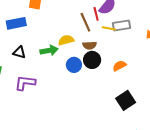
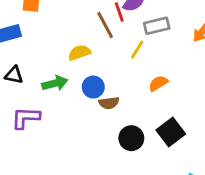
yellow line: (109, 28) -> (137, 50), moved, turned -64
brown semicircle: (90, 45) -> (109, 103), moved
green arrow: (49, 50) -> (55, 83), moved
black circle: (92, 60) -> (131, 138), moved

